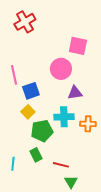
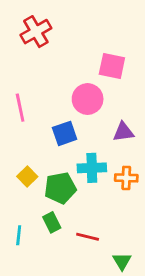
blue square: (31, 91) -> (65, 133), moved
purple triangle: (75, 93) -> (123, 132), moved
yellow square: (28, 112) -> (27, 177), moved
green triangle: (71, 182) -> (122, 261), moved

